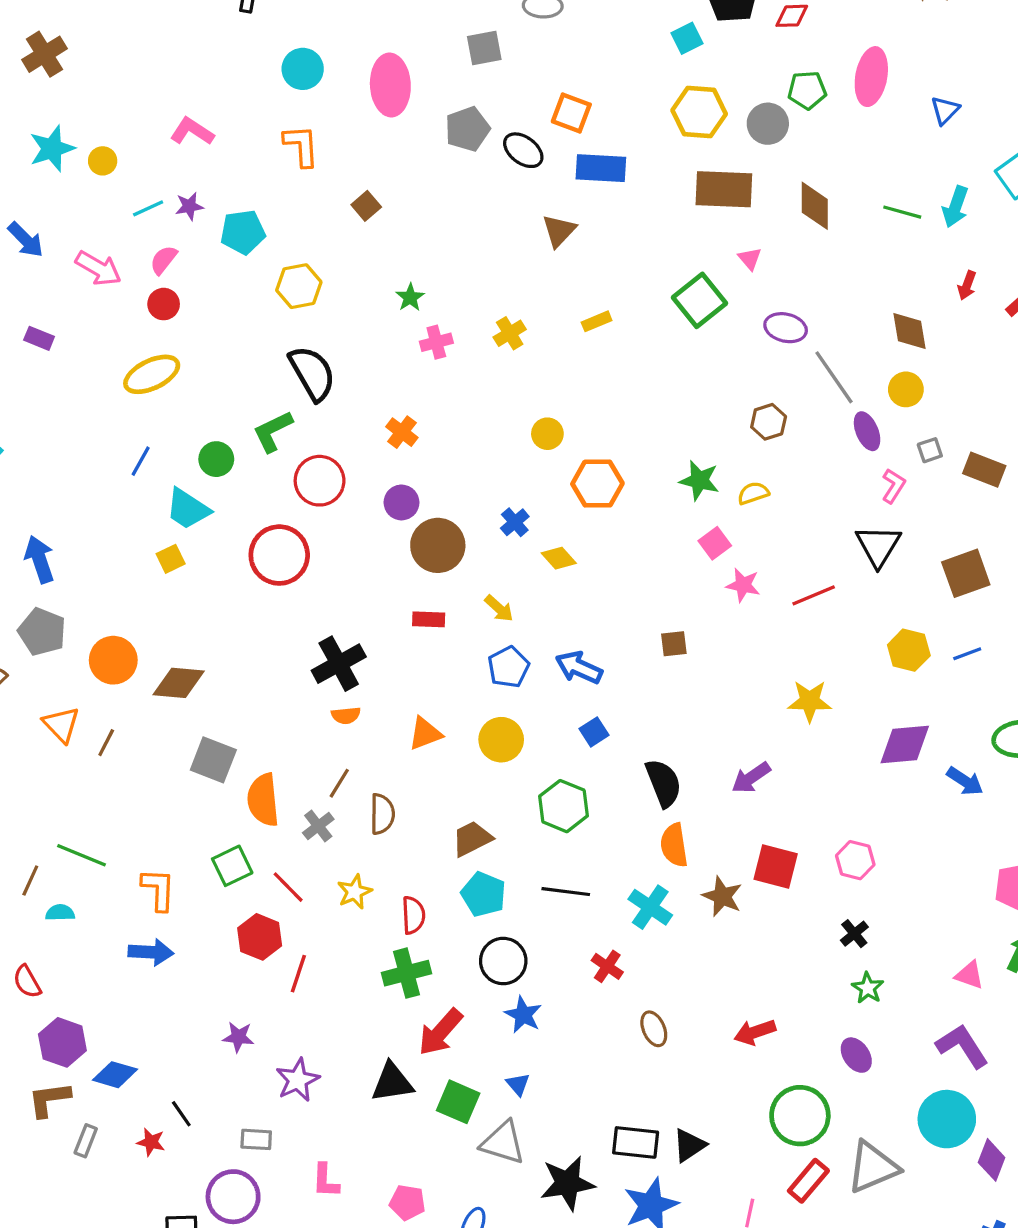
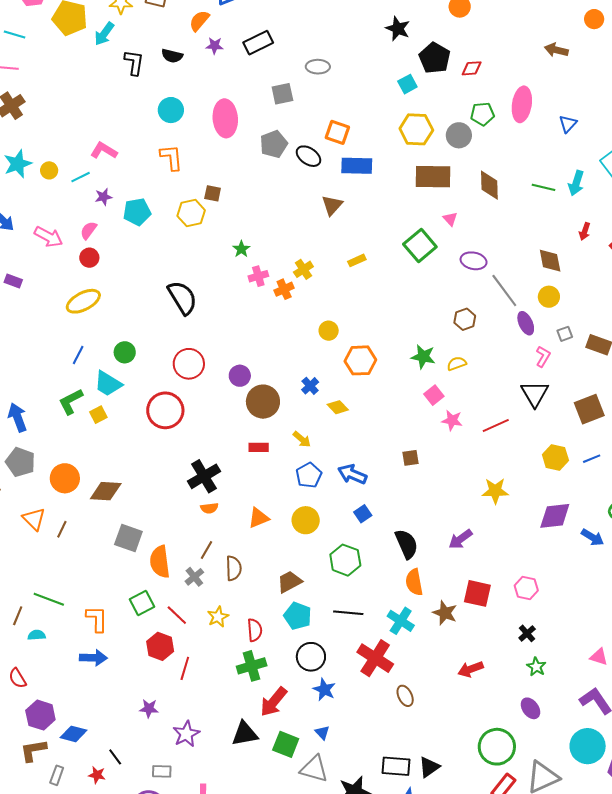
brown square: (366, 206) -> (213, 193), turned -36
cyan line: (148, 208) -> (81, 177), moved
yellow hexagon: (299, 286) -> (191, 213), moved
green L-shape: (273, 431) -> (71, 401), moved
orange cross: (402, 432) -> (284, 289), moved, turned 30
red cross: (607, 966) -> (375, 658), size x1.8
red arrow: (755, 1032) -> (471, 669), moved

